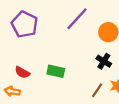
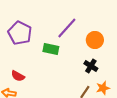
green rectangle: (56, 71) -> (51, 49), moved

